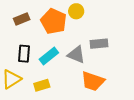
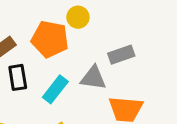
black rectangle: (24, 54) -> (18, 77), moved

